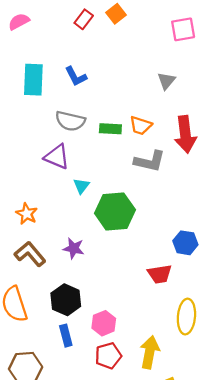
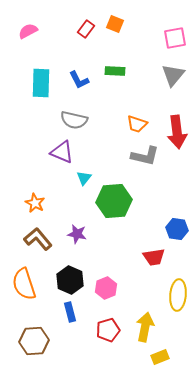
orange square: (116, 14) -> (115, 24), turned -30
gray triangle: (166, 81) -> (173, 75), moved, size x1.4
green rectangle: (110, 129) -> (115, 71), moved
pink hexagon: (104, 323) -> (106, 288), moved

